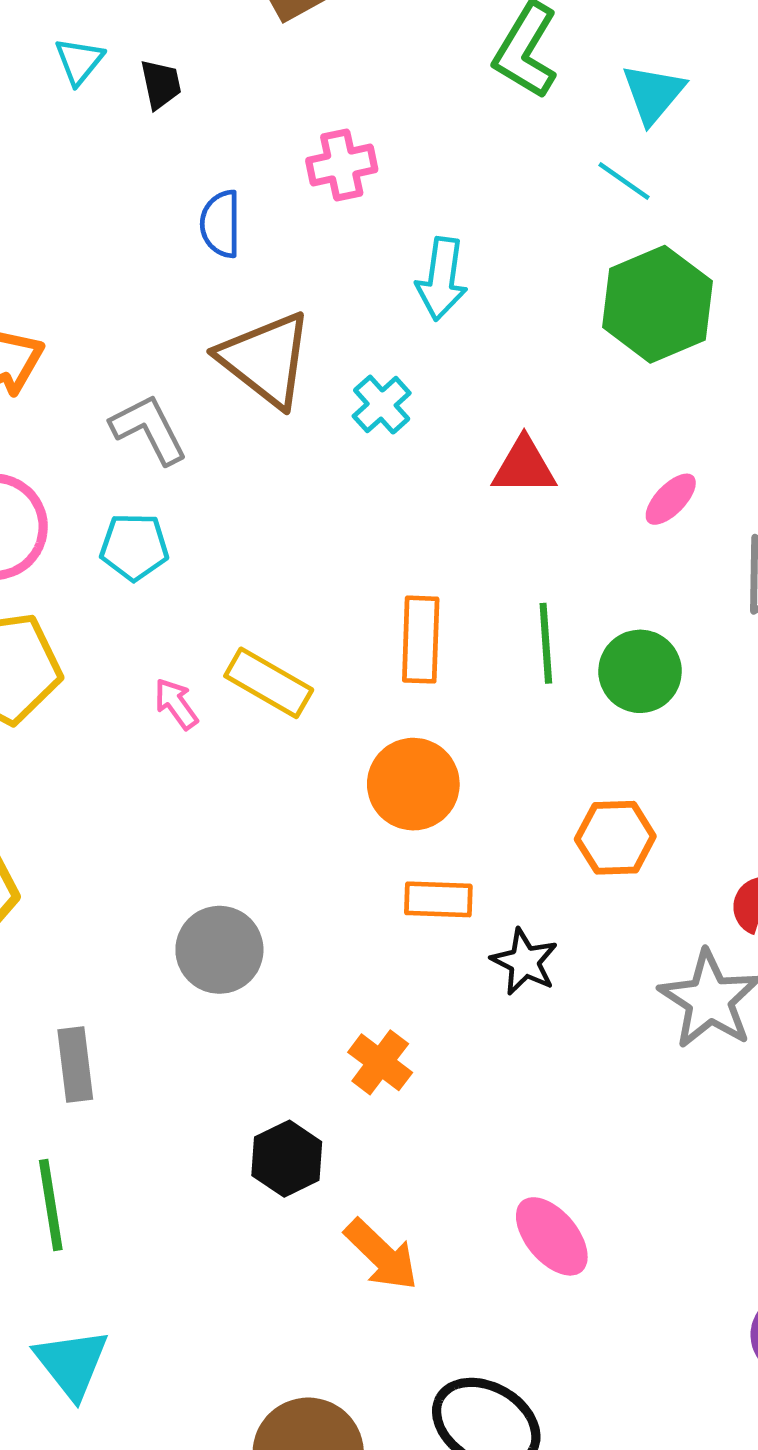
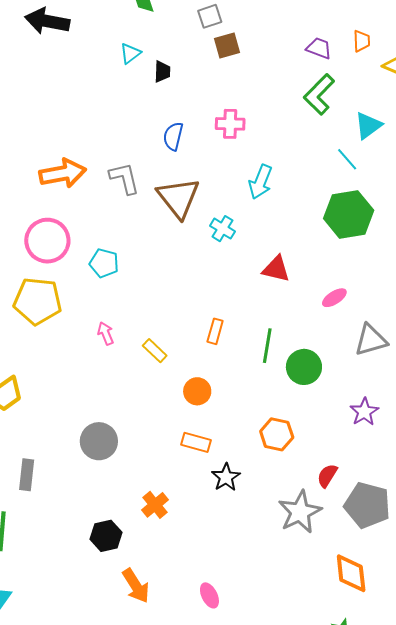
cyan cross: (382, 405) -> (222, 229), turned -30
gray L-shape: (149, 429) -> (124, 178), moved
orange rectangle: (421, 640) -> (215, 331), size x0.7
yellow rectangle: (269, 683) -> (155, 351), moved, size x0.7
orange circle: (413, 784) -> (197, 391), size x0.7
pink ellipse: (552, 1236) -> (209, 595), size x0.7

